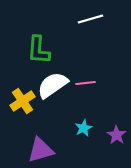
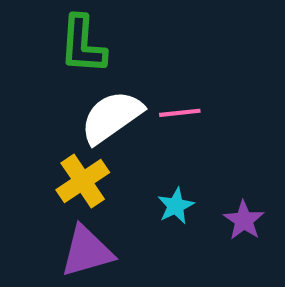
yellow cross: (23, 101) -> (83, 181), moved

